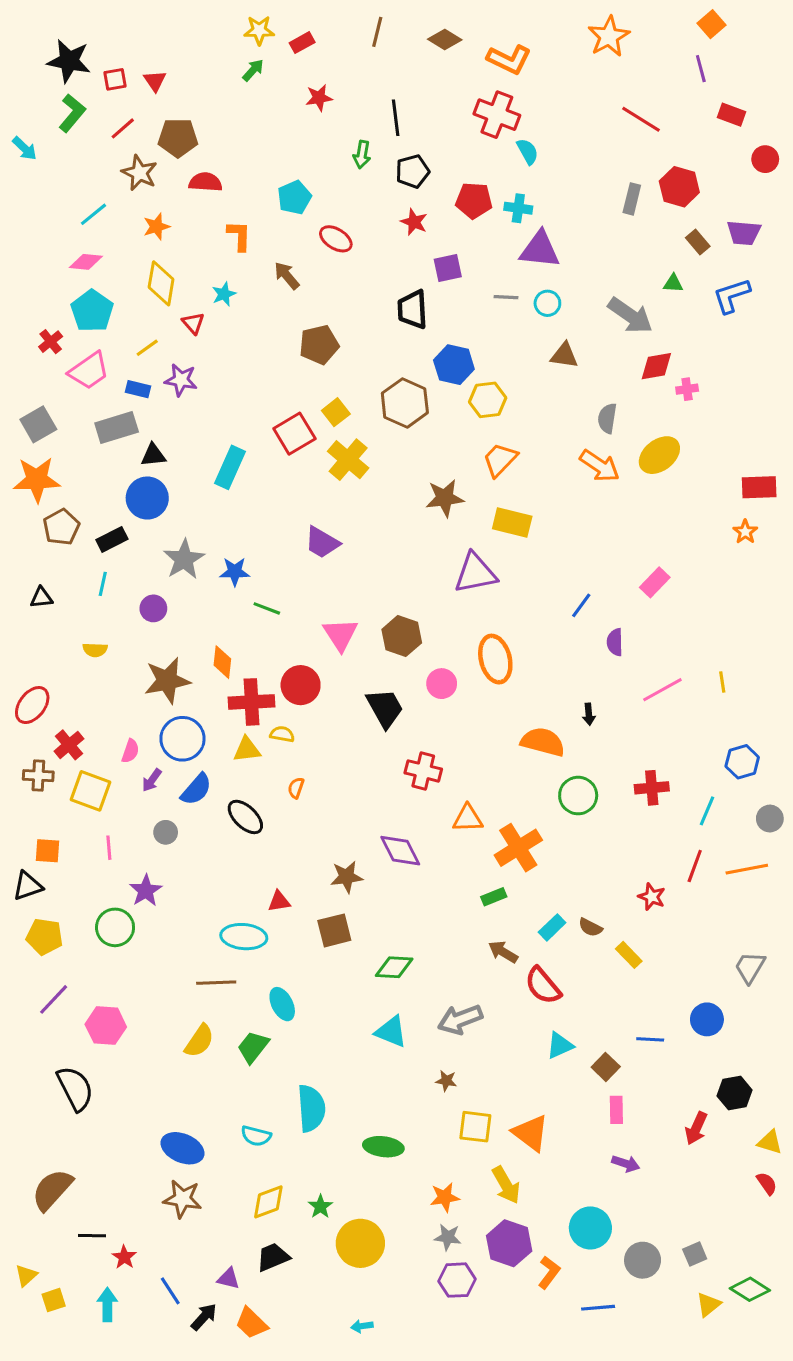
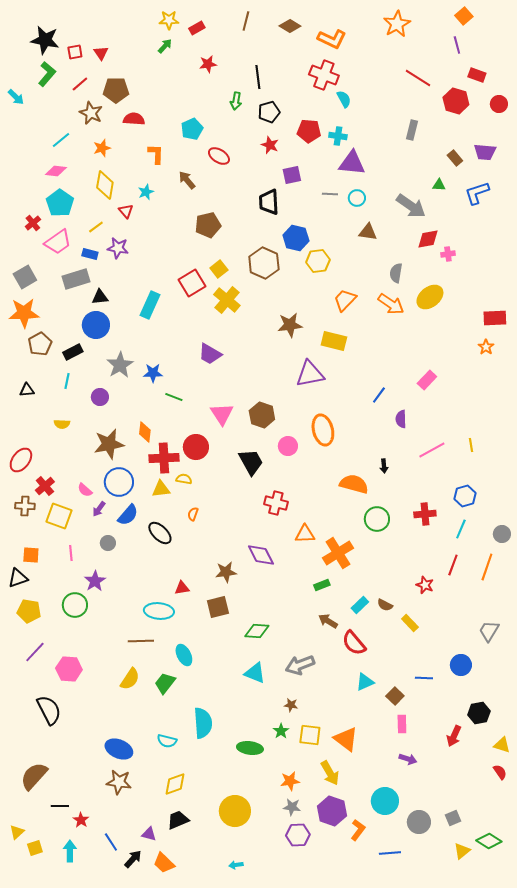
red hexagon: (679, 187) -> (456, 101), moved
orange trapezoid: (500, 460) -> (345, 300), moved
pink semicircle: (130, 751) -> (85, 490), turned 112
blue hexagon: (742, 762) -> (465, 496), moved
orange line: (747, 869) -> (487, 567), turned -60
green star: (320, 1206) -> (281, 731), moved

